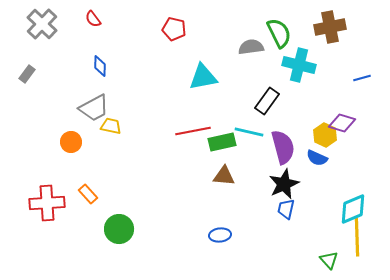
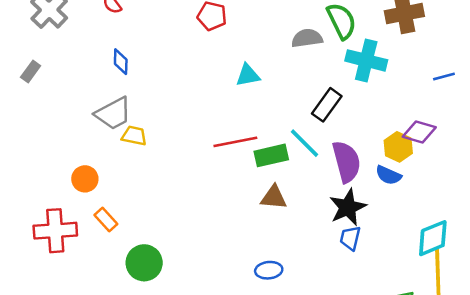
cyan triangle: (203, 77) -> (248, 75), size x0.7
cyan line: (249, 132) -> (305, 143), turned 32
orange circle: (71, 142) -> (85, 179), moved

